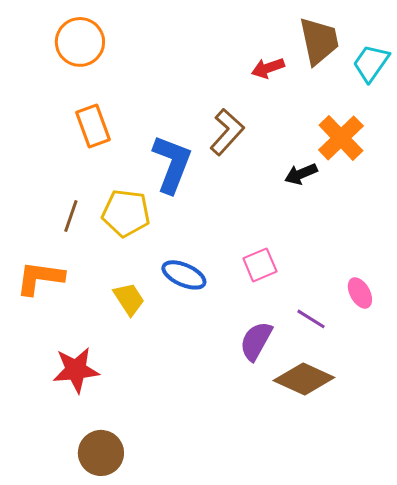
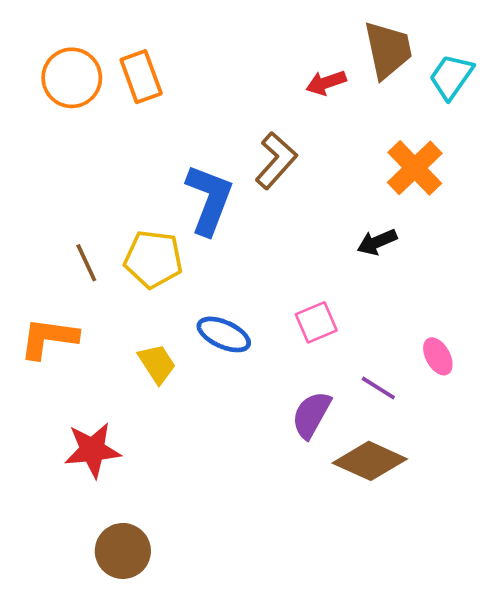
orange circle: (80, 42) -> (72, 78), moved
orange rectangle: (93, 126) -> (141, 77), moved
black arrow: (301, 174) -> (377, 242), moved
brown line: (71, 216) -> (86, 263), turned -44

